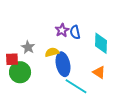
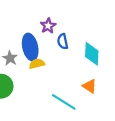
purple star: (62, 30) -> (48, 26), moved
blue ellipse: (63, 64) -> (30, 47), moved

